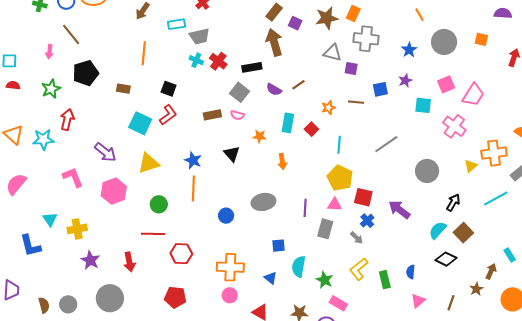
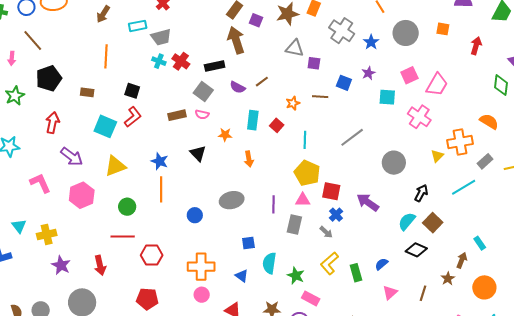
gray cross: (366, 39) -> (342, 31), moved, turned 30
blue square: (380, 89) -> (344, 83), turned 35
red arrow: (67, 120) -> (52, 123), moved
blue semicircle: (411, 272) -> (381, 264), turned 48

